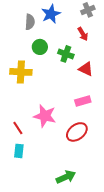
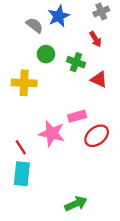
gray semicircle: (30, 22) -> (35, 25), turned -56
pink rectangle: (83, 101) -> (77, 116), moved
red ellipse: (77, 132) -> (97, 136), moved
cyan rectangle: (19, 151) -> (22, 174), size x1.5

